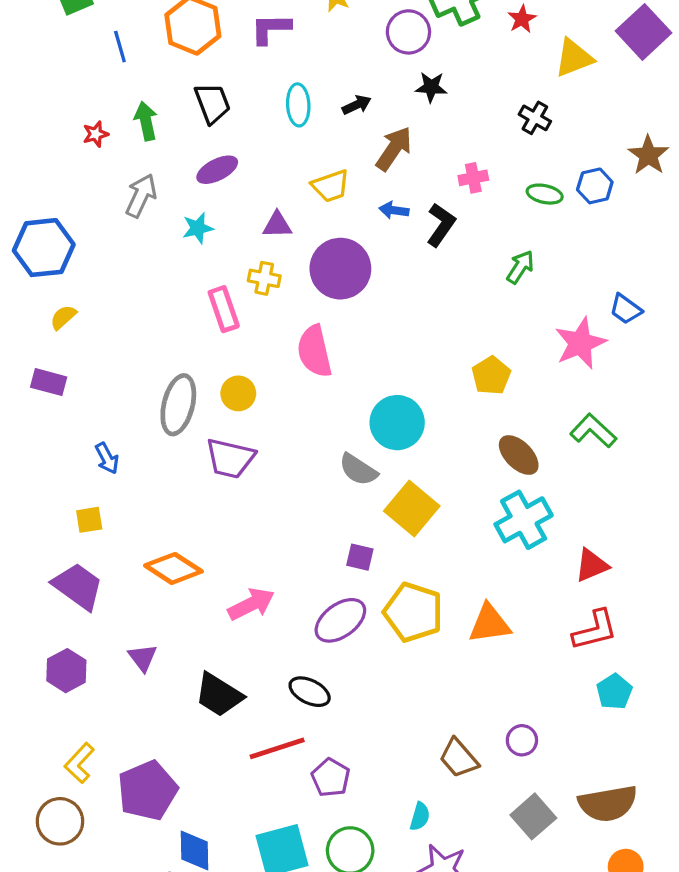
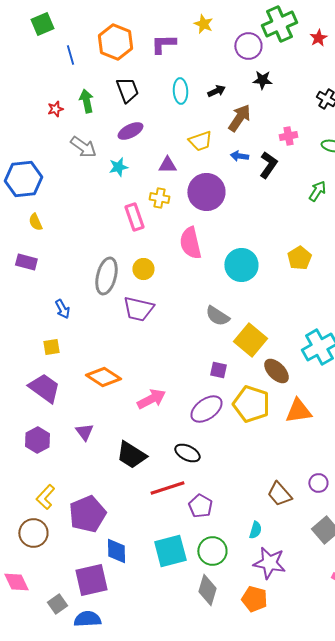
gray arrow: (141, 196) -> (83, 147), turned 100
yellow semicircle: (63, 317) -> (35, 222), turned -72
cyan circle: (397, 423) -> (241, 265), moved
brown ellipse: (519, 455) -> (276, 371), moved

